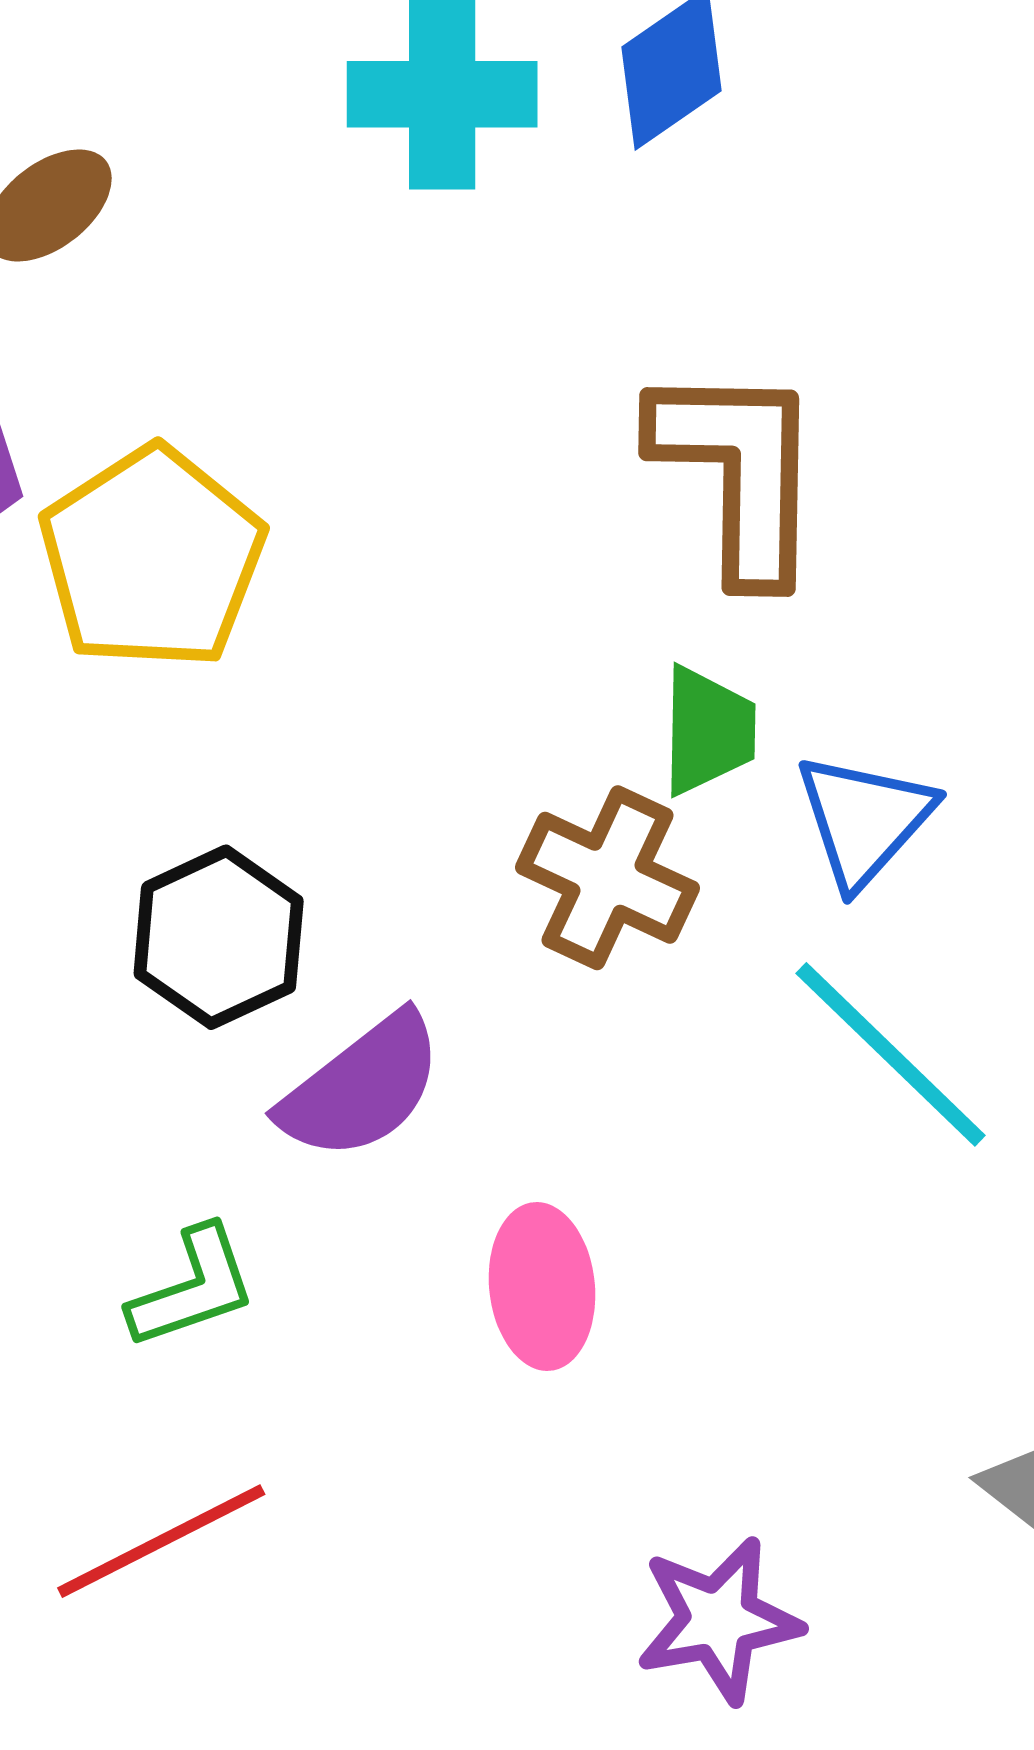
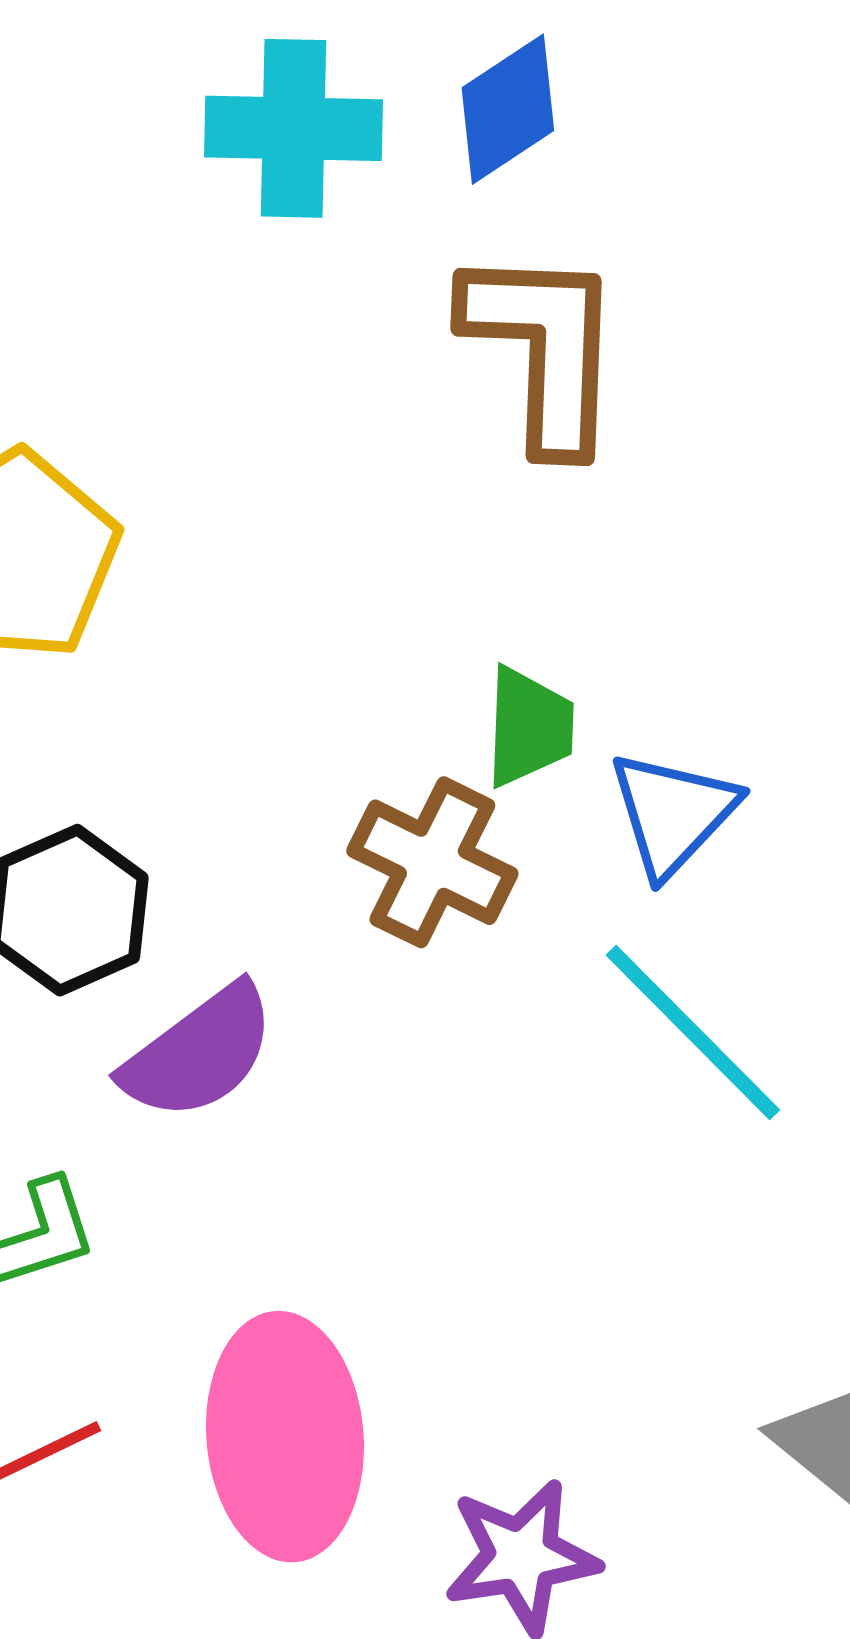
brown L-shape: (739, 472) -> (544, 348), moved
pink ellipse: (542, 1286) -> (285, 1437), moved, size x1.6

